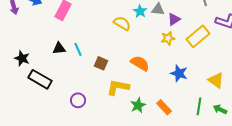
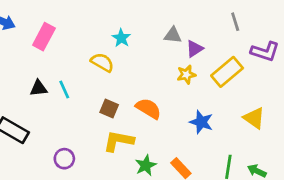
cyan star: (140, 11) -> (121, 38), moved
yellow semicircle: (122, 23) -> (102, 62), moved
brown square: (101, 63) -> (109, 108), moved
yellow triangle: (216, 80) -> (254, 118), moved

